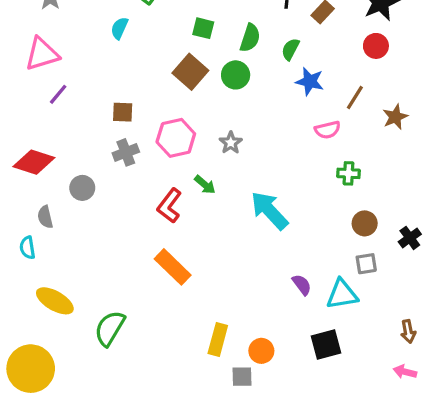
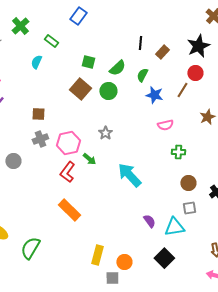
green semicircle: (250, 38) -> (117, 68), turned 30
brown line: (355, 98) -> (182, 90), moved
pink hexagon: (176, 138) -> (68, 143), moved
black square: (326, 344) -> (164, 258), turned -30

